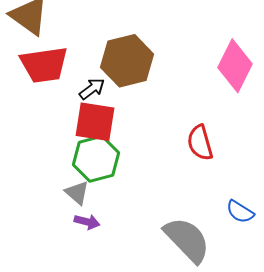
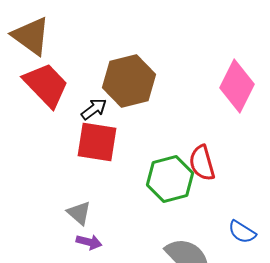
red trapezoid: (44, 65) -> (46, 85), turned -126
green hexagon: (96, 159) -> (170, 179), moved

